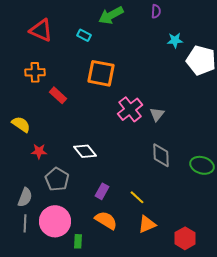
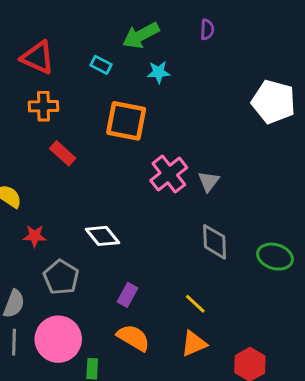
cyan star: (175, 40) -> (159, 72), moved
orange cross: (35, 72) -> (43, 106), moved
yellow line: (137, 197) -> (195, 304), moved

